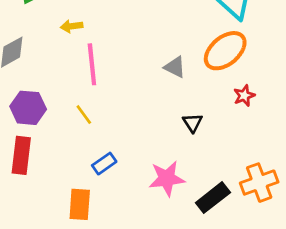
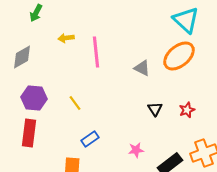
pink line: (92, 64) -> (96, 52), moved
red star: (244, 96) -> (187, 110), moved
pink star: (167, 178) -> (136, 150), size x0.6

